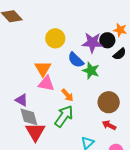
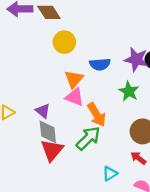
yellow circle: (55, 38) -> (64, 42), moved
blue semicircle: (76, 60) -> (100, 64), moved, turned -60
orange arrow: (67, 95) -> (97, 115), size x1.5

